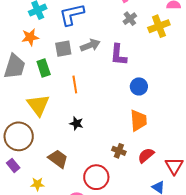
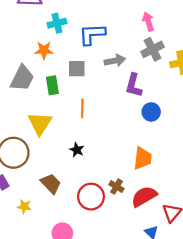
gray cross: (130, 19) -> (152, 49), size x1.5
gray arrow: (90, 45) -> (115, 61), moved
blue circle: (139, 86) -> (151, 112), moved
red semicircle: (146, 155) -> (144, 196), size x1.4
red circle: (96, 177) -> (91, 197), moved

